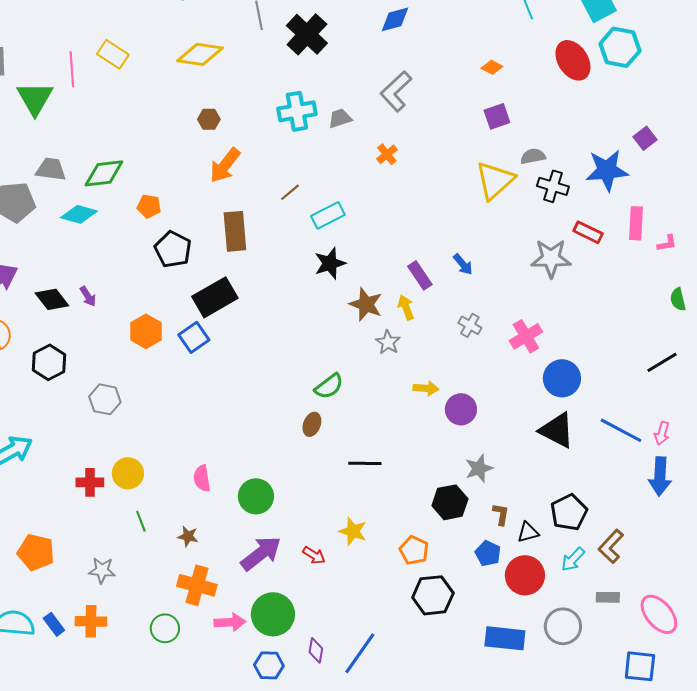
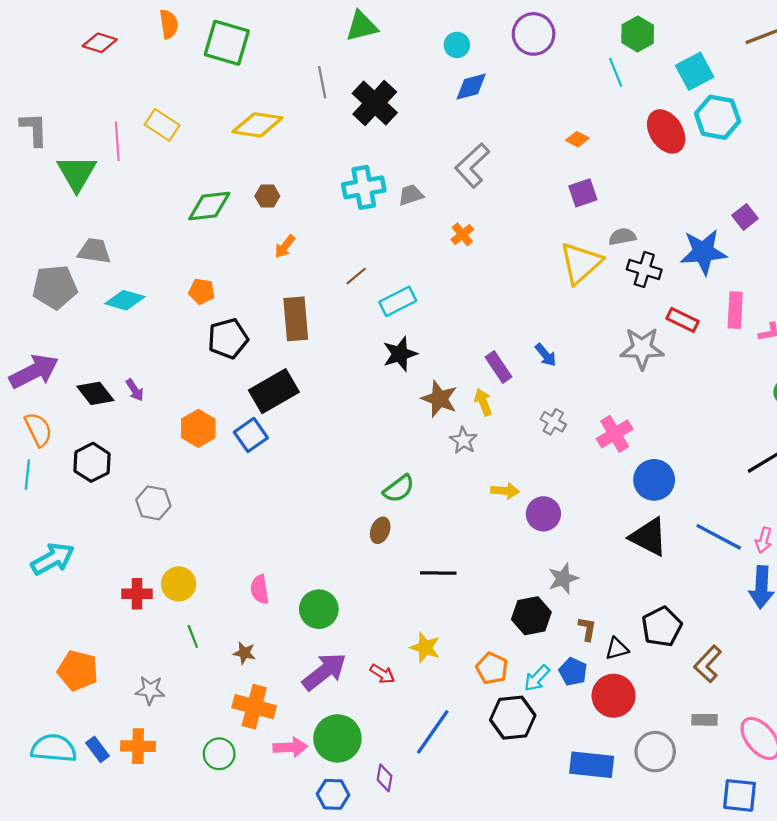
orange arrow: (225, 165) -> (285, 247), size x0.6
green diamond: (104, 173) -> (209, 206), moved
black pentagon: (173, 249) -> (228, 339), turned 30
cyan arrow: (573, 559) -> (537, 678), moved
blue line: (360, 653) -> (433, 732), moved

